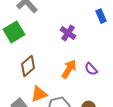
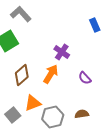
purple cross: (68, 33) -> (62, 52), moved
orange arrow: (69, 69) -> (51, 74), moved

